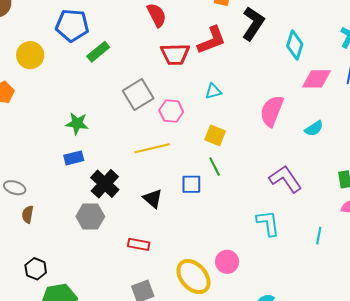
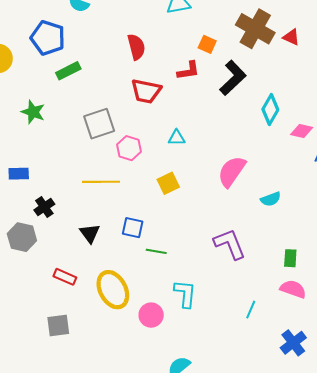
red L-shape: (212, 40) -> (188, 71), moved, size x0.7
pink diamond: (317, 79) -> (302, 131), moved, size x0.7
green star: (77, 123) -> (33, 112), moved
yellow square: (215, 135) -> (168, 183), turned 30
green line: (215, 167) -> (156, 251), moved, turned -66
black cross: (105, 184) -> (44, 207), size x0.7
cyan L-shape: (268, 223) -> (185, 294), moved
yellow ellipse: (193, 277) -> (113, 290), moved

